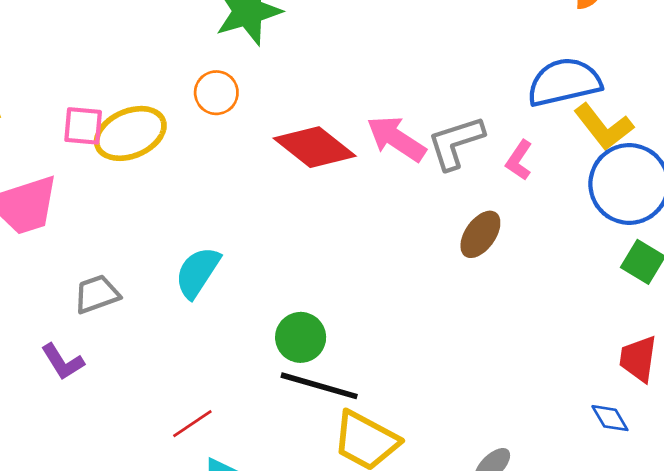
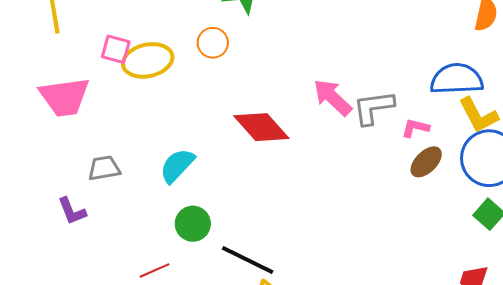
red diamond: (315, 147) -> (261, 127), moved
pink L-shape: (519, 160) -> (415, 128), turned 60
brown ellipse: (480, 234) -> (426, 162), moved
green circle: (301, 337) -> (193, 224), moved

